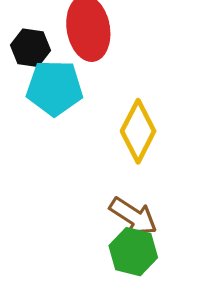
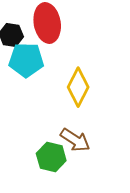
green hexagon: (133, 252) -> (51, 157), moved

